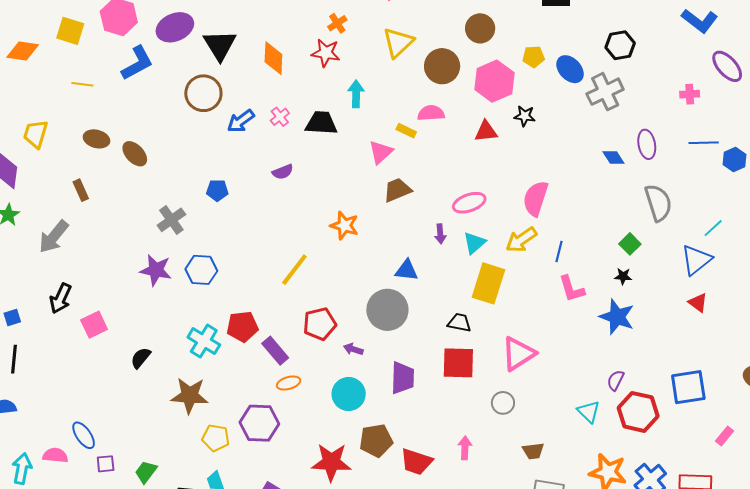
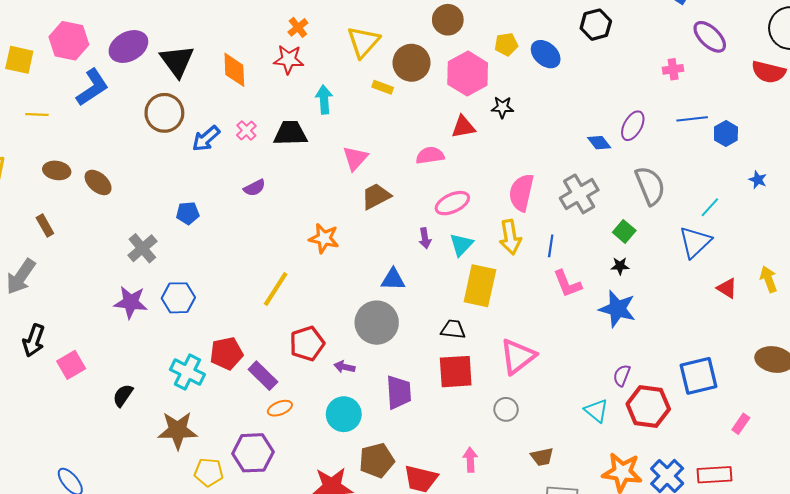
gray cross: (605, 92) -> (579, 194), moved
pink semicircle: (431, 113) -> (430, 155), moved
yellow rectangle: (406, 131) -> (383, 87), moved
purple ellipse: (647, 144) -> (633, 126), turned 44
yellow arrow: (521, 240) -> (510, 237), turned -60
red triangle: (698, 303) -> (727, 288), moved

